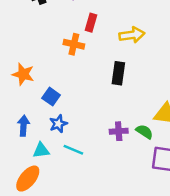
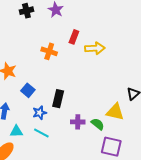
red rectangle: (91, 23) -> (74, 37), moved
black rectangle: (118, 73) -> (58, 99), moved
blue star: (58, 124) -> (40, 113), moved

